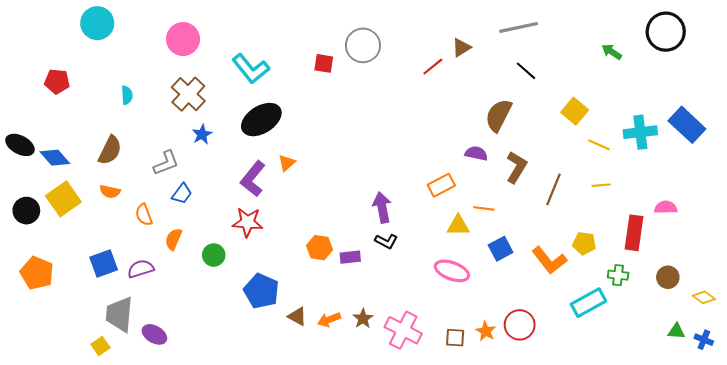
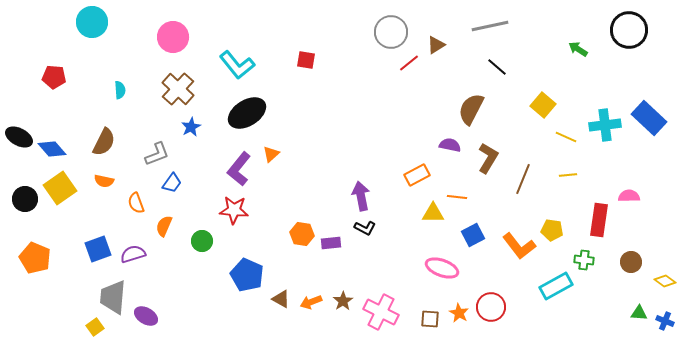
gray circle: (363, 45) -> (391, 32), moved
pink ellipse: (452, 271) -> (442, 268), moved

